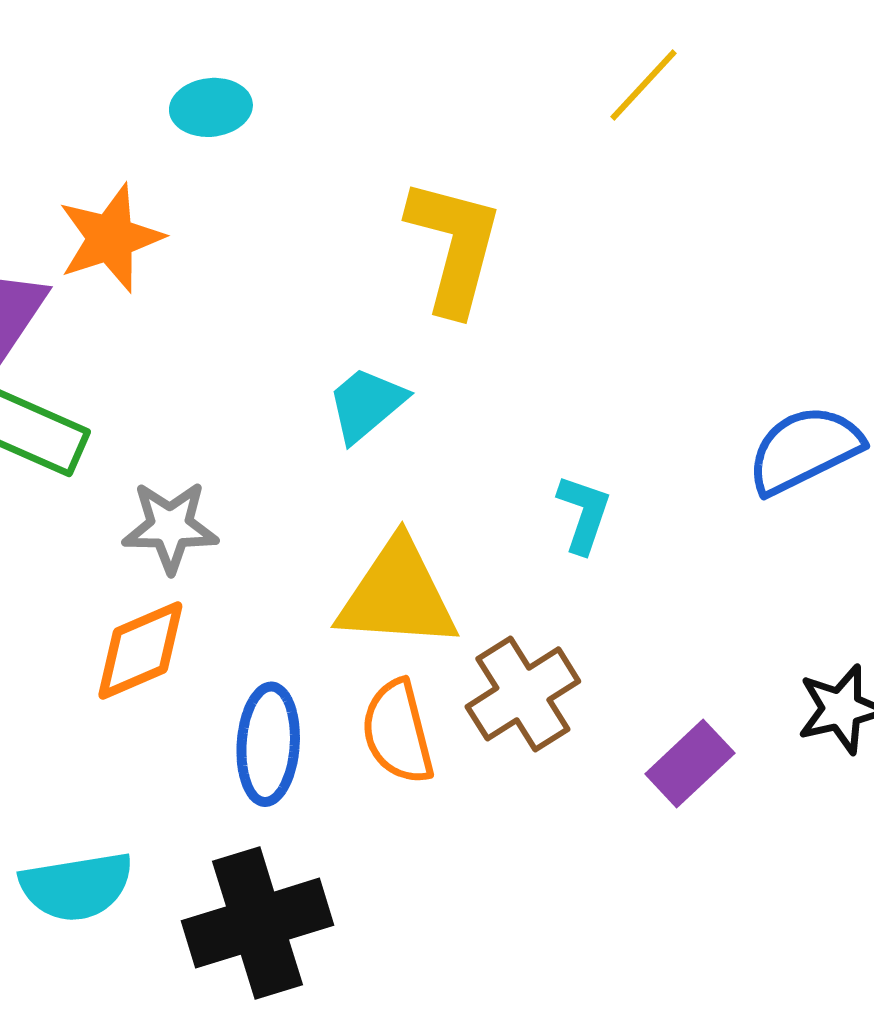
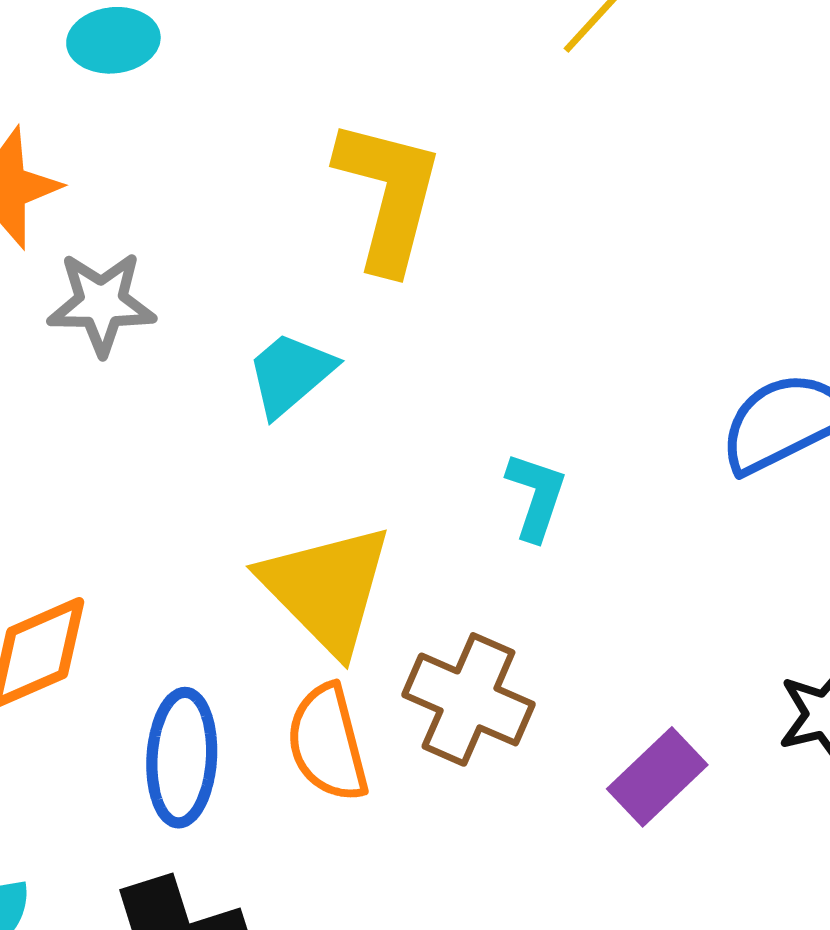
gray star: (170, 527) -> (101, 303), moved
yellow triangle: (397, 595) -> (327, 589), turned 42
brown cross: (523, 694) -> (468, 699), turned -34

